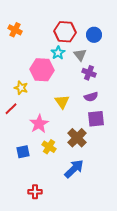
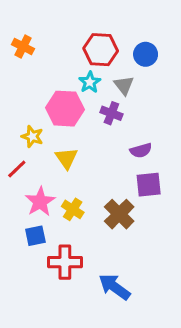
purple cross: (89, 73) -> (111, 113), moved
yellow triangle: (62, 102) -> (66, 158), moved
pink star: (39, 124) -> (40, 202), moved
yellow cross: (49, 147) -> (73, 209), moved
blue arrow: (74, 169) -> (115, 287), moved, turned -100
red cross: (35, 192) -> (65, 262), moved, size x1.5

